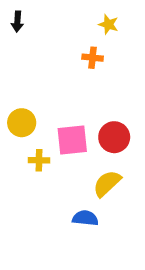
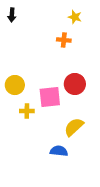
red circle: (114, 137) -> (75, 84), moved

